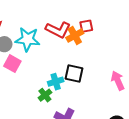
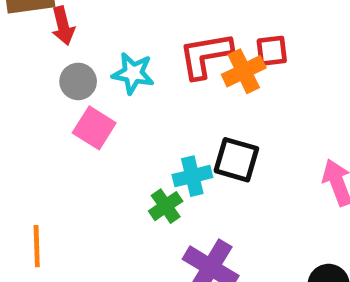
red L-shape: (58, 30) -> (205, 55), turned 140
cyan star: (28, 39) -> (133, 73), size x0.7

